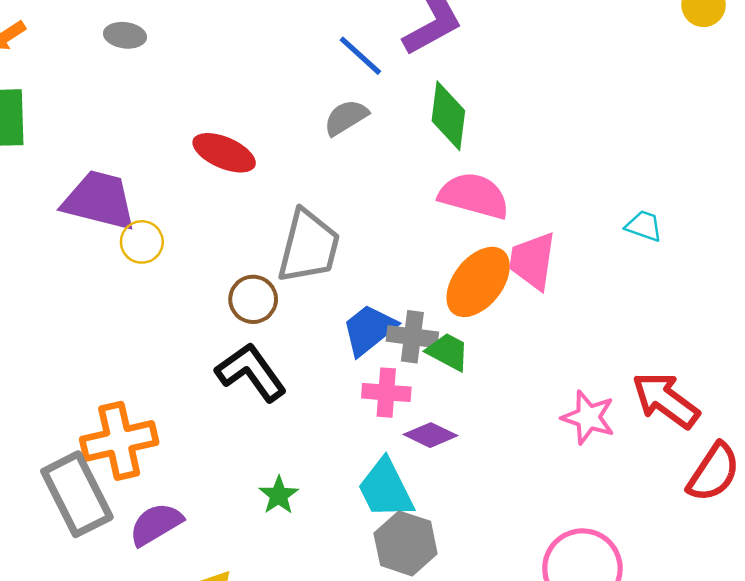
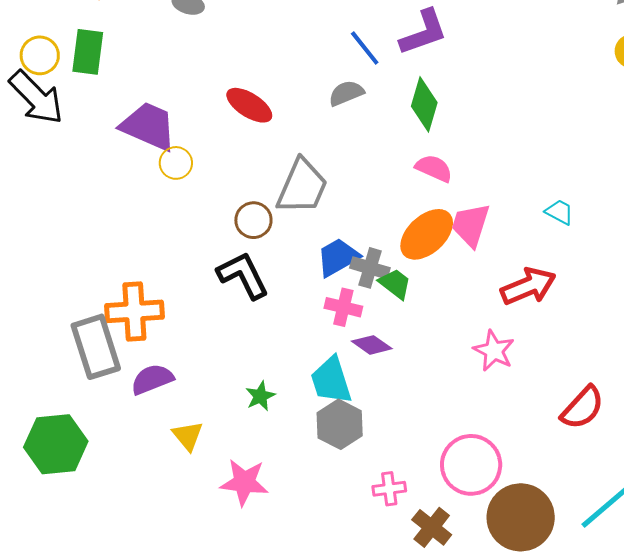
pink semicircle: (474, 196) -> (434, 168), size x0.7
red arrow: (666, 400) -> (528, 286), moved, turned 112
green star: (279, 495) -> (260, 396), moved

